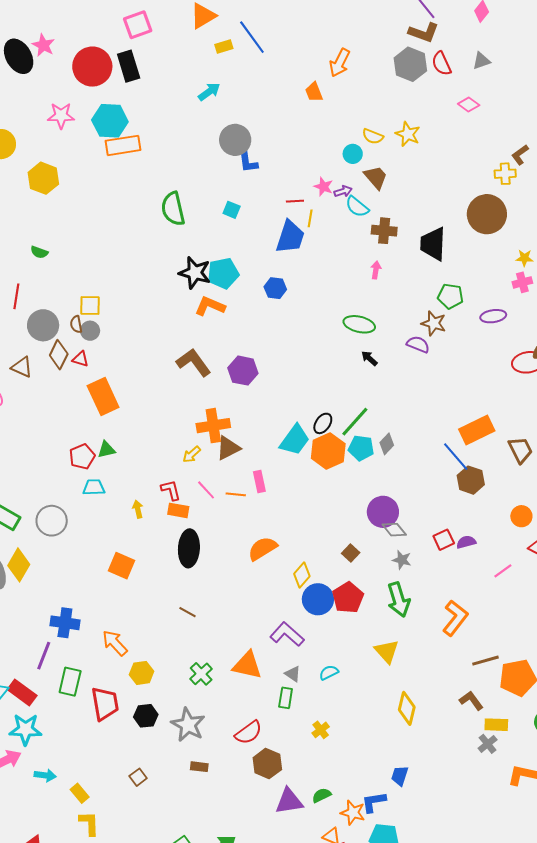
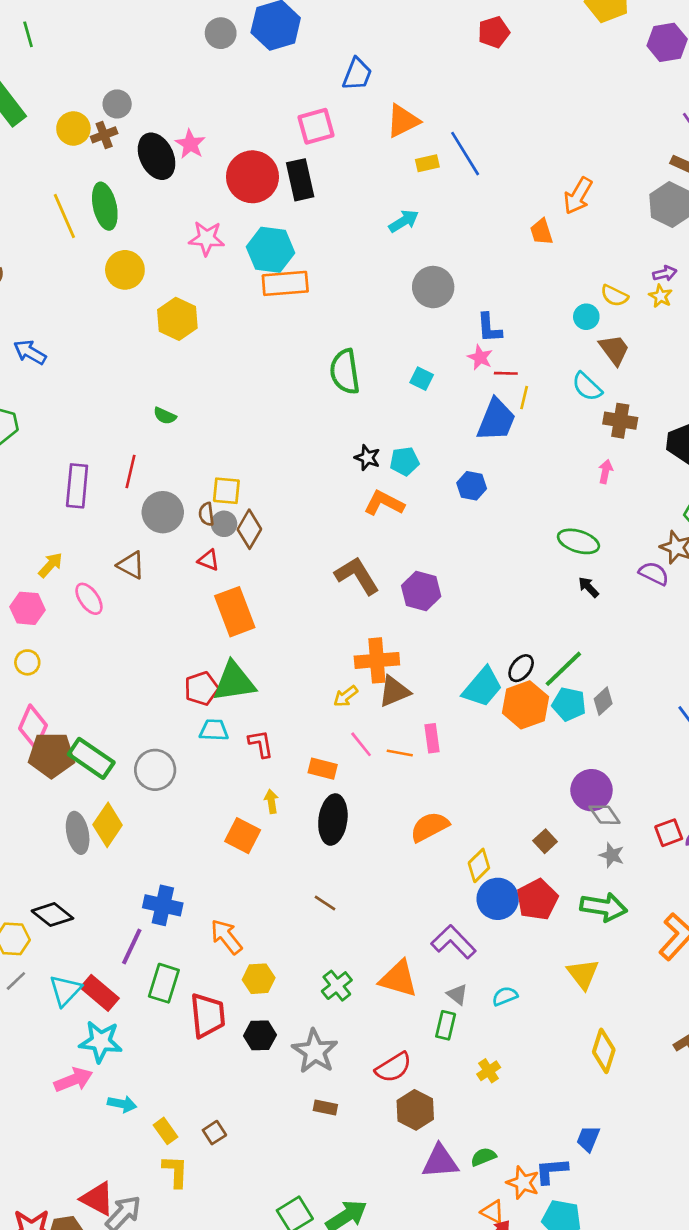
yellow star: (408, 134) -> (661, 296), size x0.7
blue L-shape: (248, 162) -> (489, 328), moved
pink star: (323, 187) -> (480, 357), moved
purple arrow: (343, 191) -> (665, 273), moved
black star: (195, 273) -> (367, 458), size x0.6
cyan pentagon: (223, 273) -> (404, 461), size x0.7
brown diamond: (59, 355) -> (249, 529), moved
green triangle: (106, 450) -> (234, 682), size x1.8
red L-shape: (171, 490) -> (261, 744), moved
yellow arrow: (138, 509) -> (271, 801), moved
green arrow: (399, 600) -> (604, 907), turned -68
brown square: (138, 777) -> (214, 1133), moved

